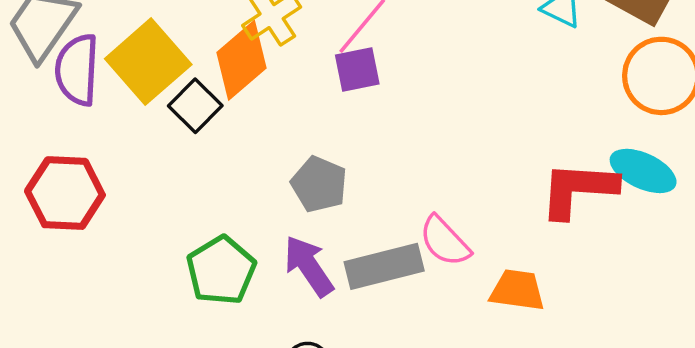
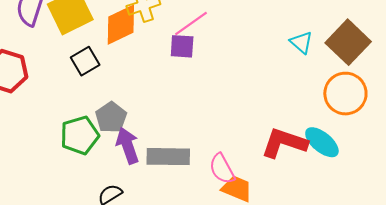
black square: (195, 106) -> (85, 61), moved
gray pentagon: (319, 184) -> (111, 117), moved
pink semicircle: (445, 241) -> (222, 169), moved

